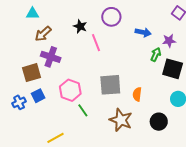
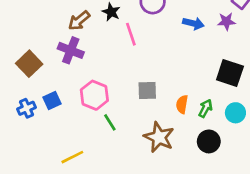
brown arrow: (43, 34) -> (79, 21), moved
purple star: (169, 41) -> (226, 21), moved
green arrow: (156, 55) -> (205, 108), moved
brown square: (31, 73) -> (29, 64), moved, turned -30
gray square: (110, 85) -> (147, 90), size x0.7

